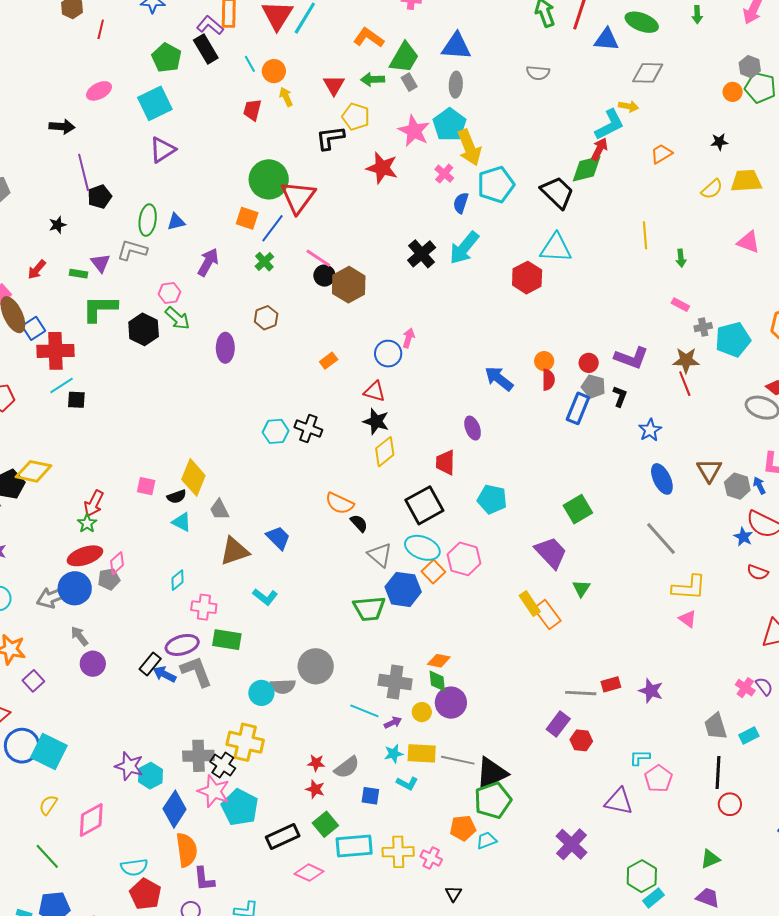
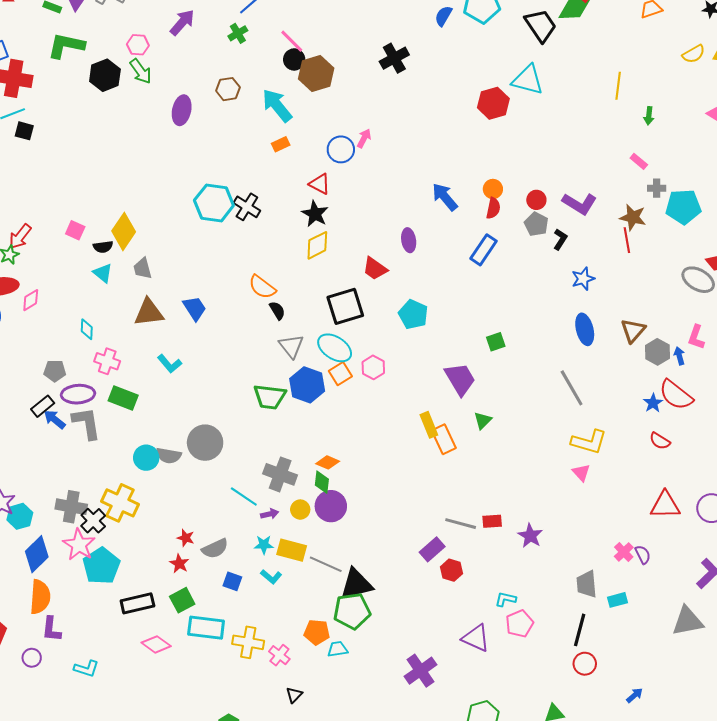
cyan arrow: (464, 248) -> (277, 105), moved, turned 90
blue rectangle: (578, 408) -> (484, 250), moved
cyan hexagon: (276, 431) -> (214, 203), size x1.5
red trapezoid: (445, 463) -> (375, 269), turned -68
green square: (578, 509) -> (496, 342), size x0.7
pink hexagon: (464, 559) -> (373, 367), size x0.7
gray pentagon: (109, 579) -> (55, 371), moved
cyan diamond: (177, 580) -> (87, 329), turned -60

